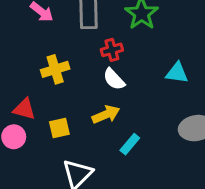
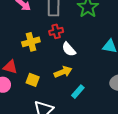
red cross: (112, 50) -> (56, 31), moved
yellow square: (59, 128) -> (33, 80), turned 32

